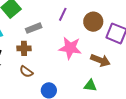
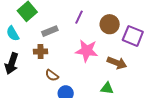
brown semicircle: (26, 72) -> (52, 75), moved

